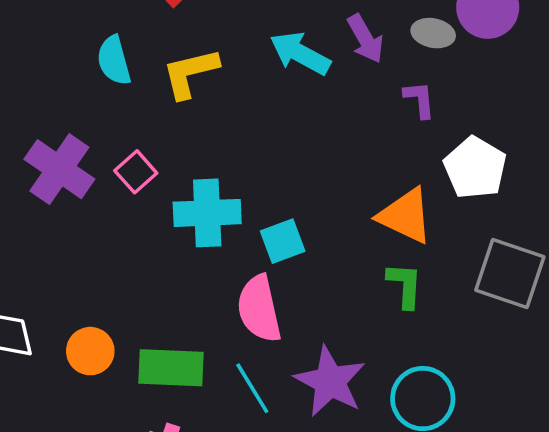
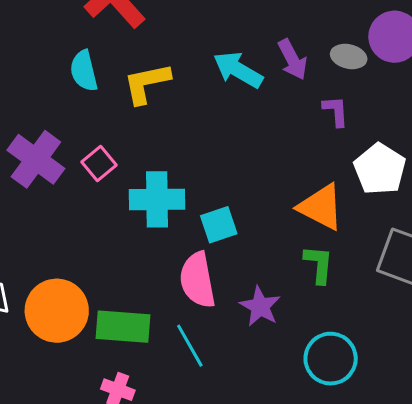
orange circle: (90, 351) -> (57, 311), size x1.6
purple star: (330, 381) -> (260, 306), moved, size x0.7

